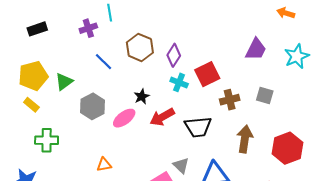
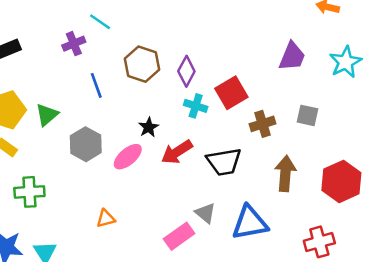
cyan line: (110, 13) -> (100, 22), turned -42
blue line: (104, 62) -> (96, 85), turned 30

